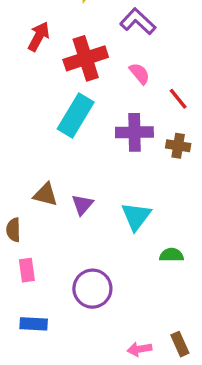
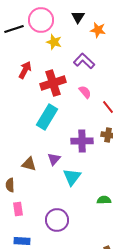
purple cross: (134, 132) -> (82, 141), moved
purple triangle: (82, 205) -> (54, 159), moved
cyan triangle: (136, 216) -> (72, 177), moved

